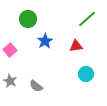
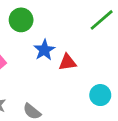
red triangle: (76, 46) -> (67, 62), moved

